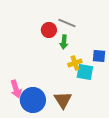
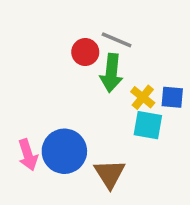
green arrow: (64, 42) -> (111, 73), size x1.5
yellow cross: (75, 63) -> (143, 97), moved, turned -32
blue circle: (33, 100) -> (64, 151), moved

